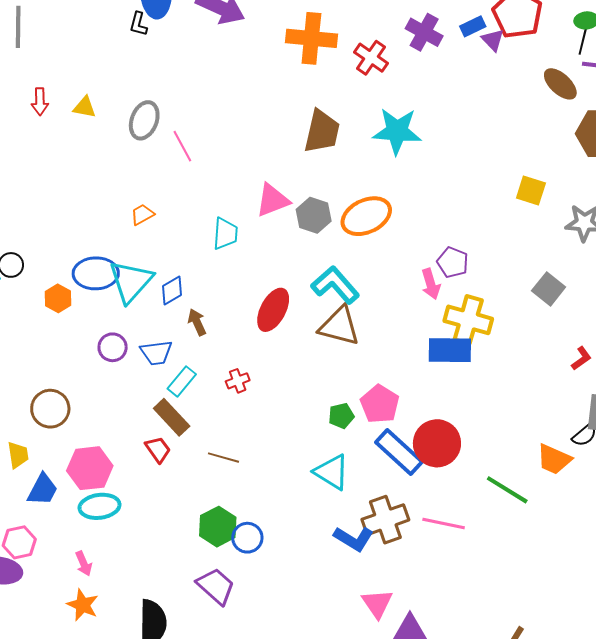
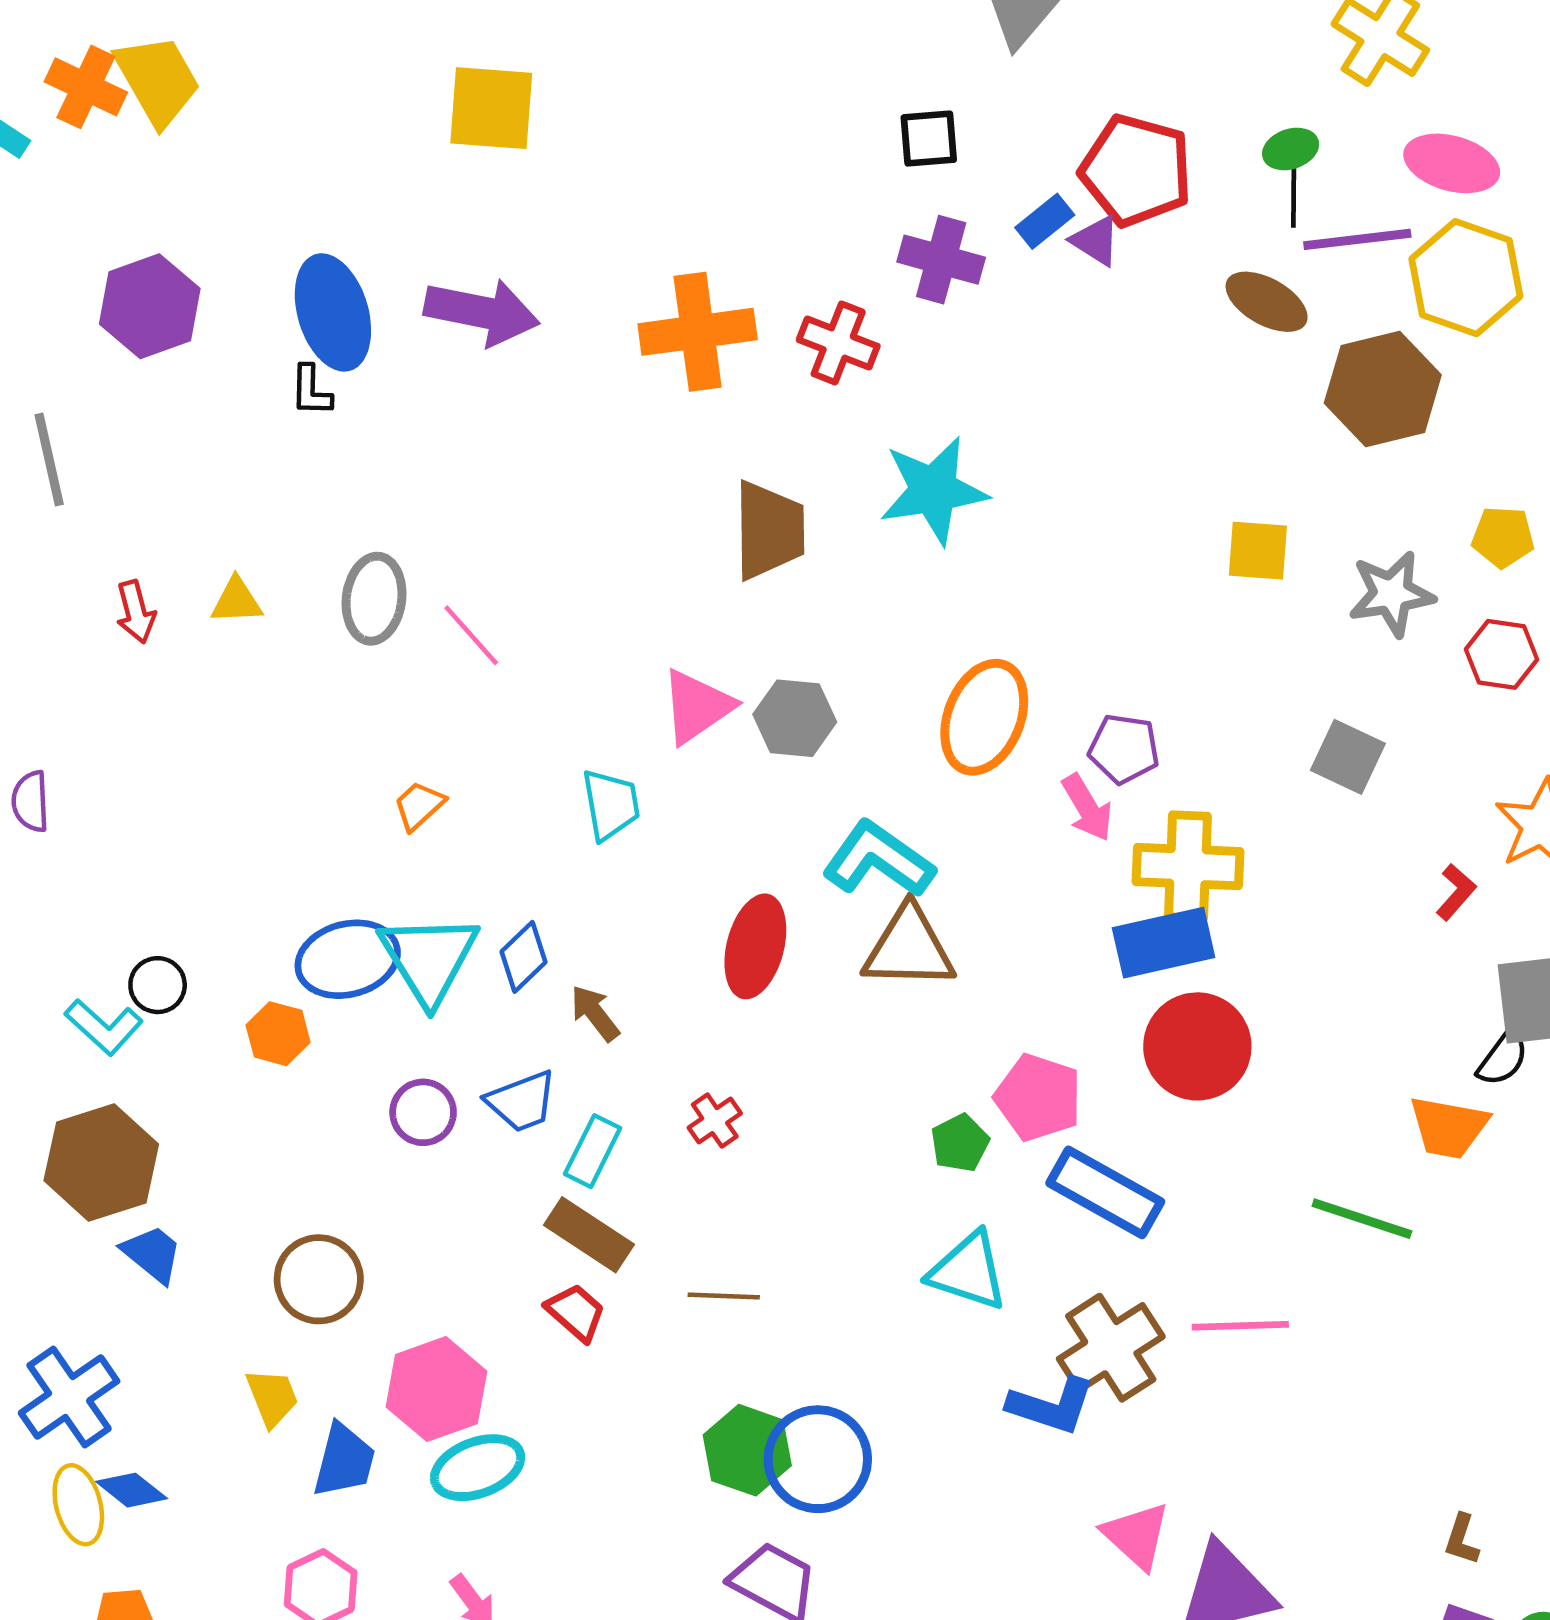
orange ellipse: (366, 216) -> (984, 717), moved, turned -30
red circle: (437, 443) -> (1197, 1046), moved
blue circle: (247, 538) -> (818, 1459), size x1.5

